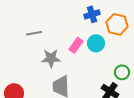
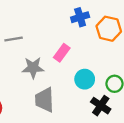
cyan circle: (96, 43) -> (85, 79), moved

